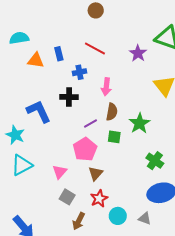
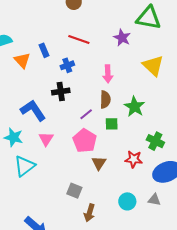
orange triangle: (36, 60) -> (22, 60), turned 48
pink arrow: (106, 87) -> (108, 74), moved
pink triangle: (60, 172) -> (46, 139), moved
red star: (99, 199) -> (134, 159), moved, turned -30

